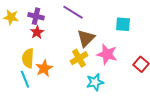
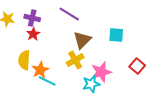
cyan square: (123, 24) -> (116, 35), moved
pink star: (107, 54) -> (101, 72), moved, turned -30
cyan line: (25, 79) -> (47, 81), moved, turned -42

